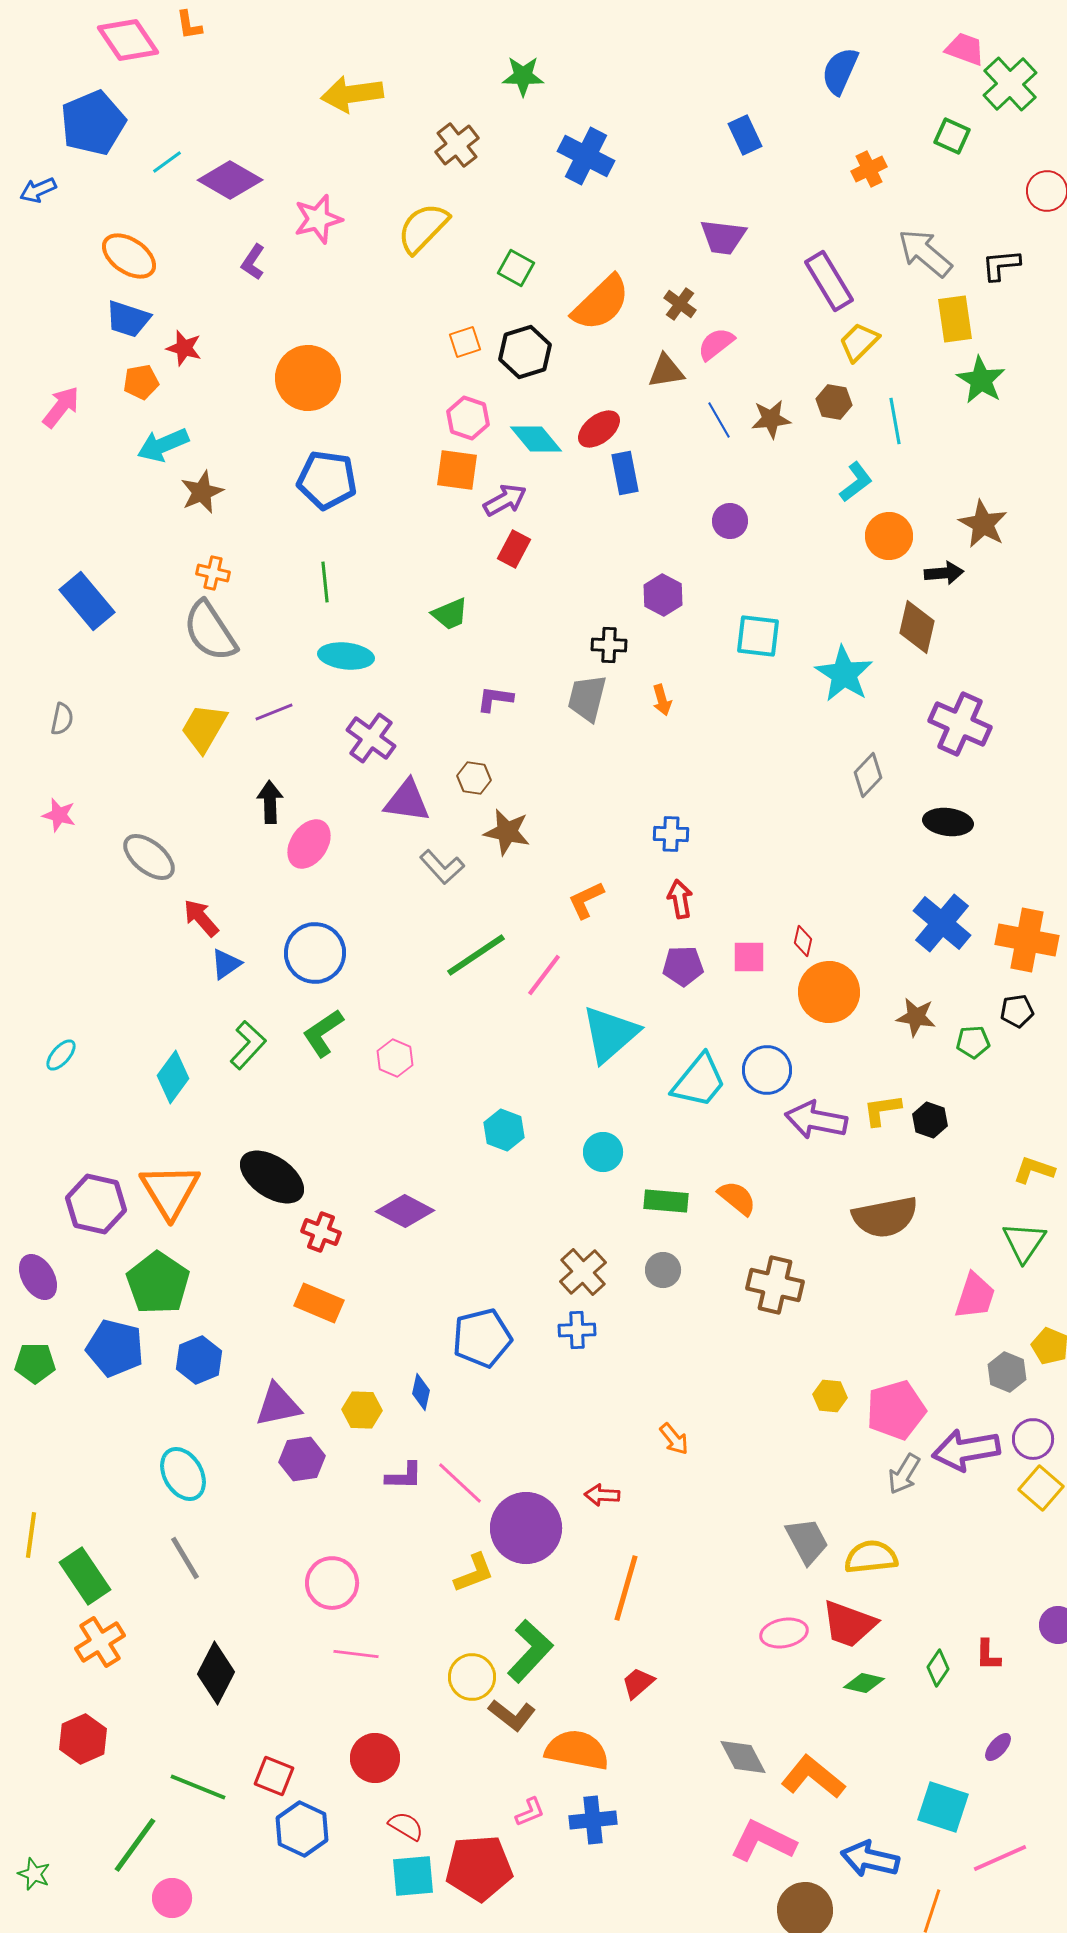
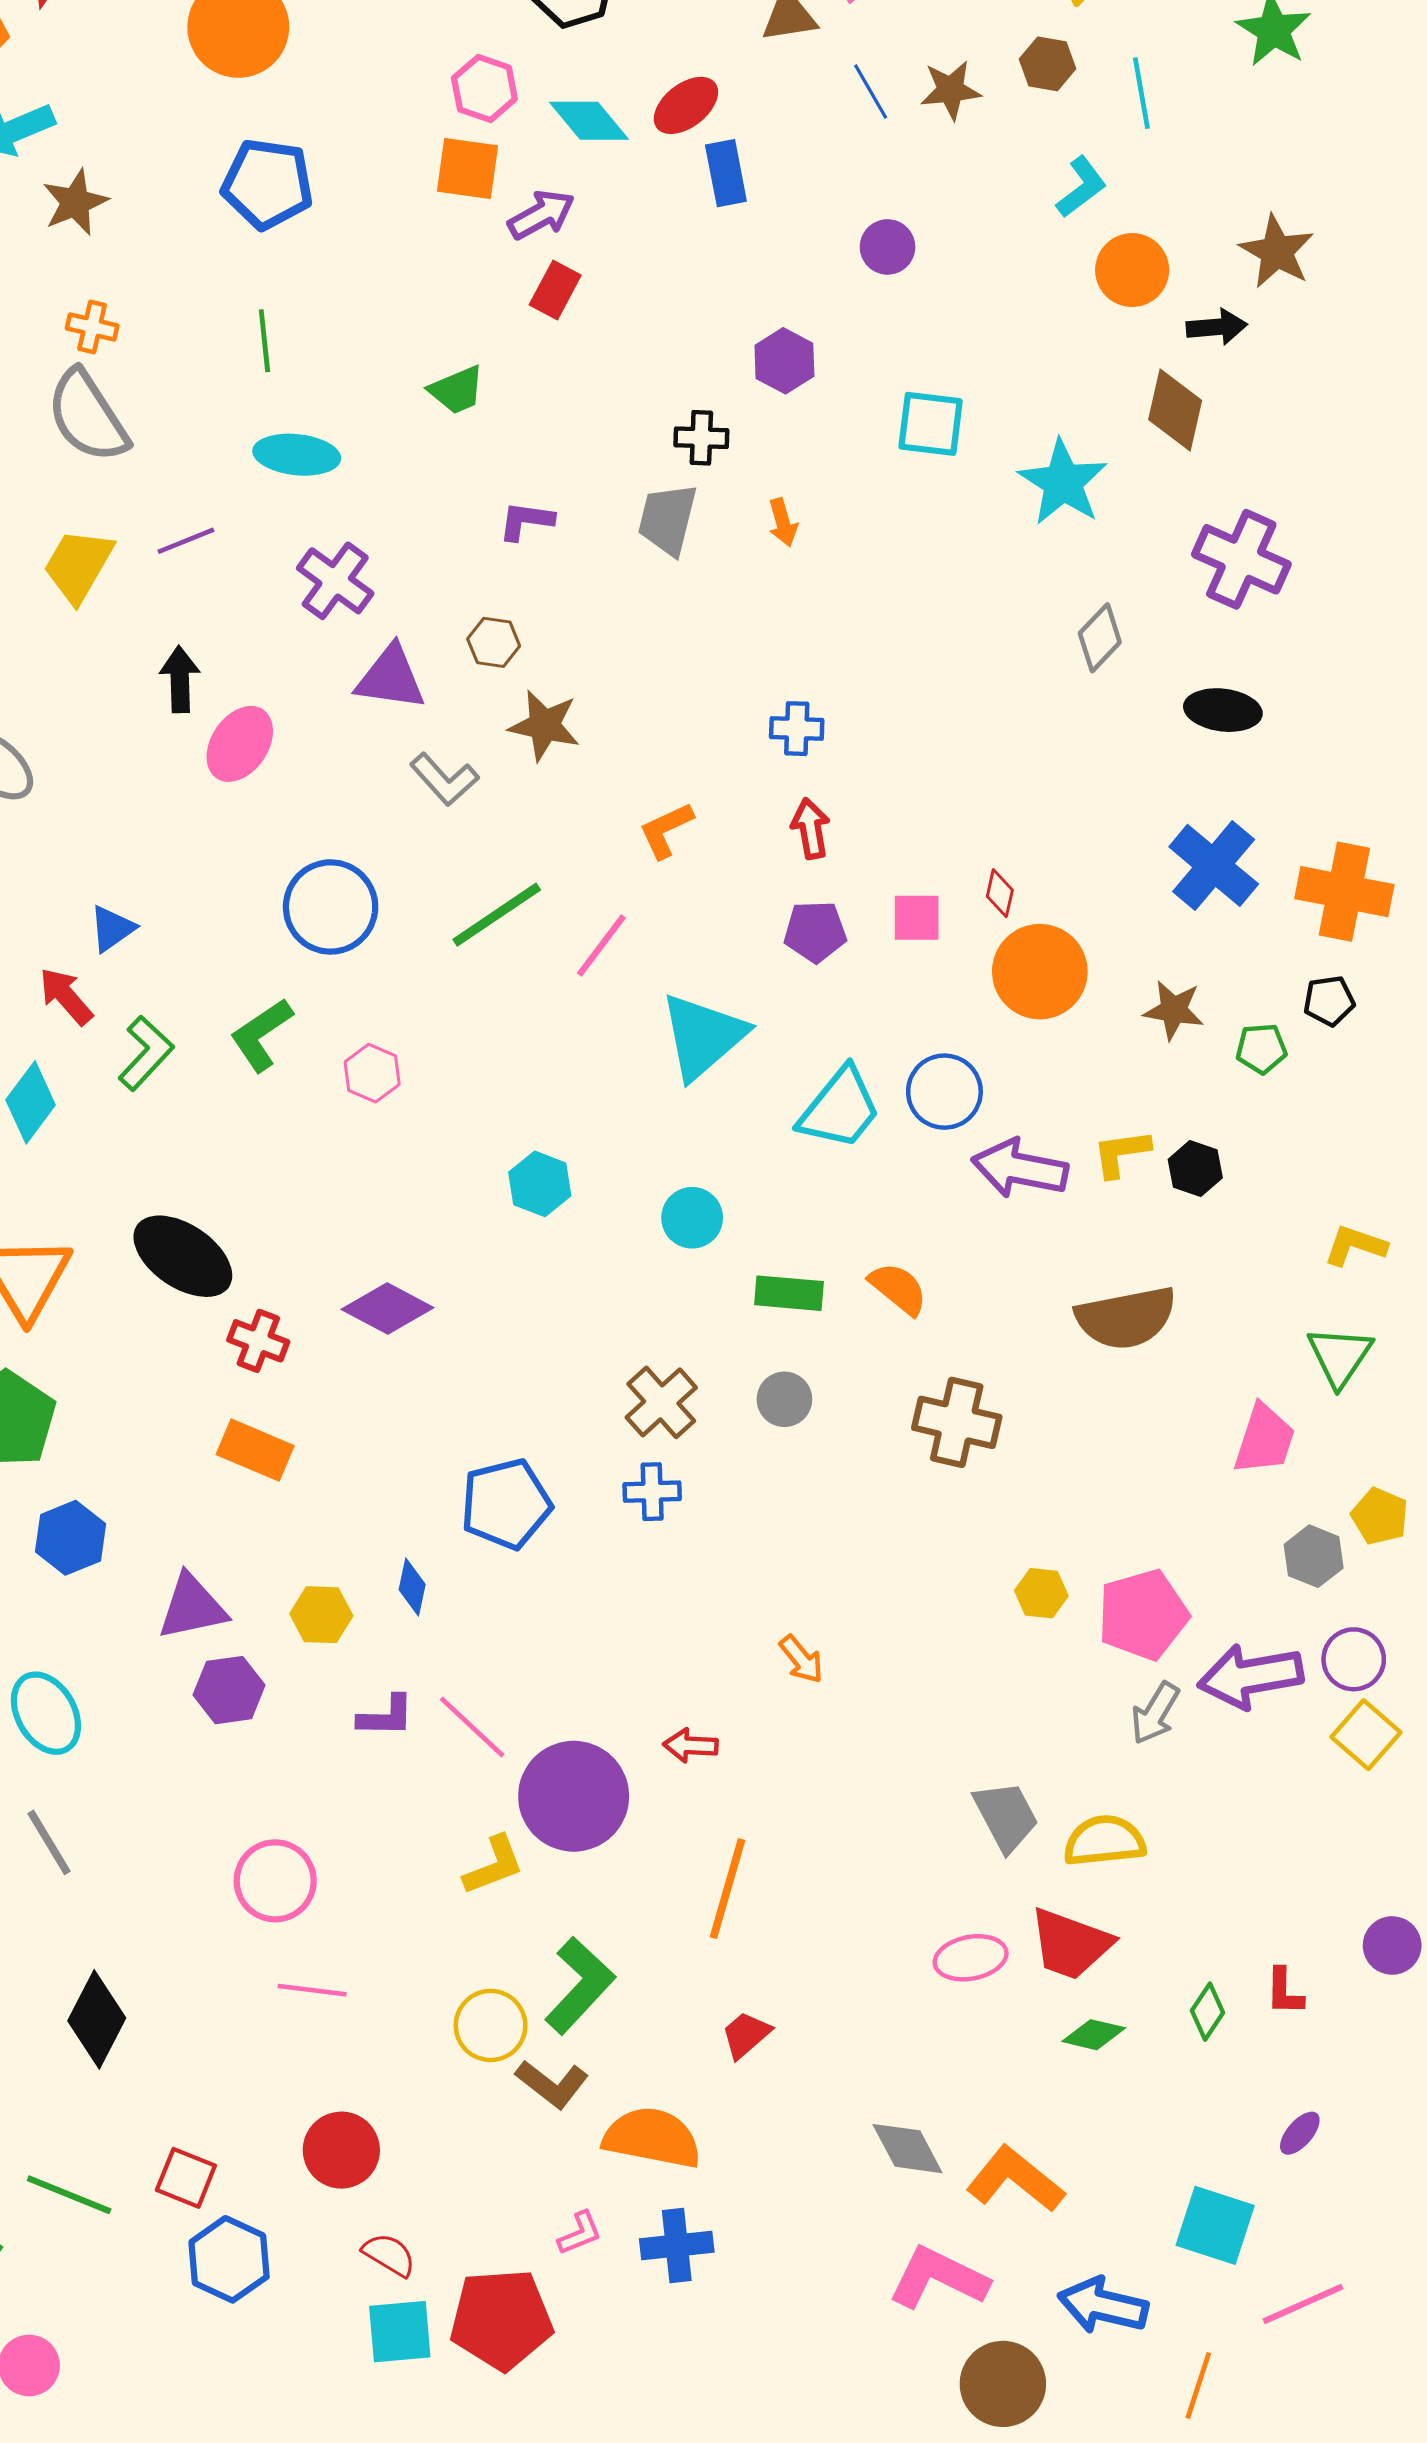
red arrow: (201, 918) -> (66, 996), moved
blue circle: (315, 953) -> (331, 907), moved

